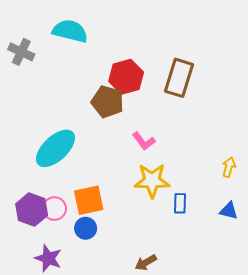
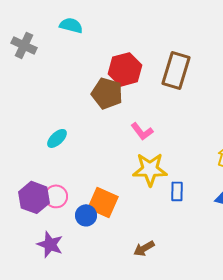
cyan semicircle: (70, 31) -> (71, 25), size x0.7
cyan ellipse: (56, 148) -> (57, 138), size x0.5
orange square: (89, 200) -> (103, 202), moved, turned 36

